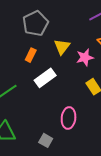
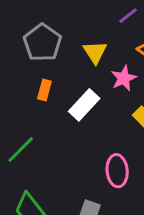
yellow triangle: (62, 47) -> (95, 52), moved
white rectangle: (45, 78) -> (84, 105), moved

